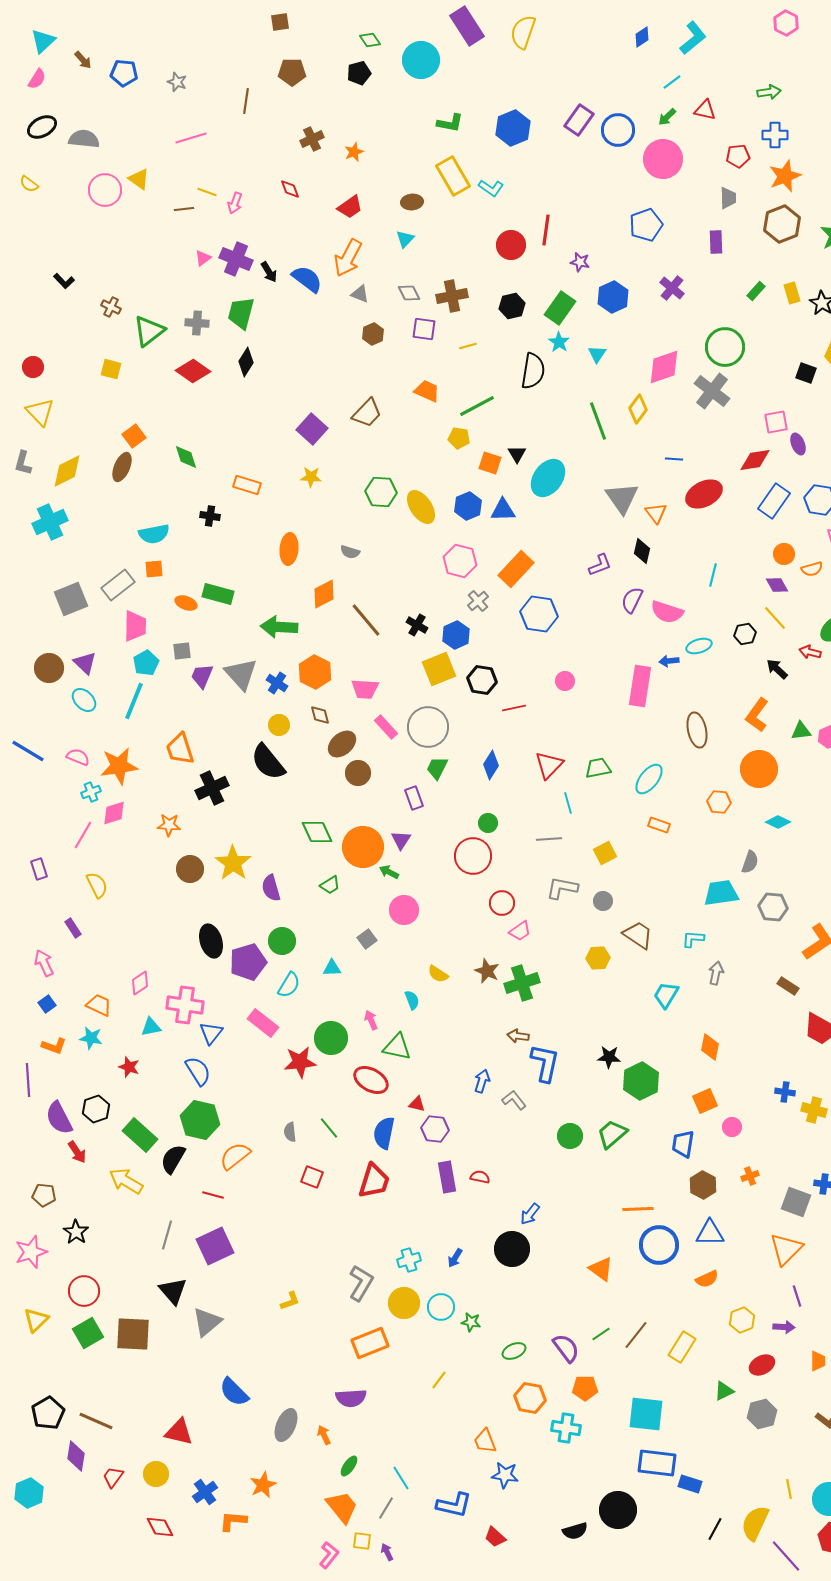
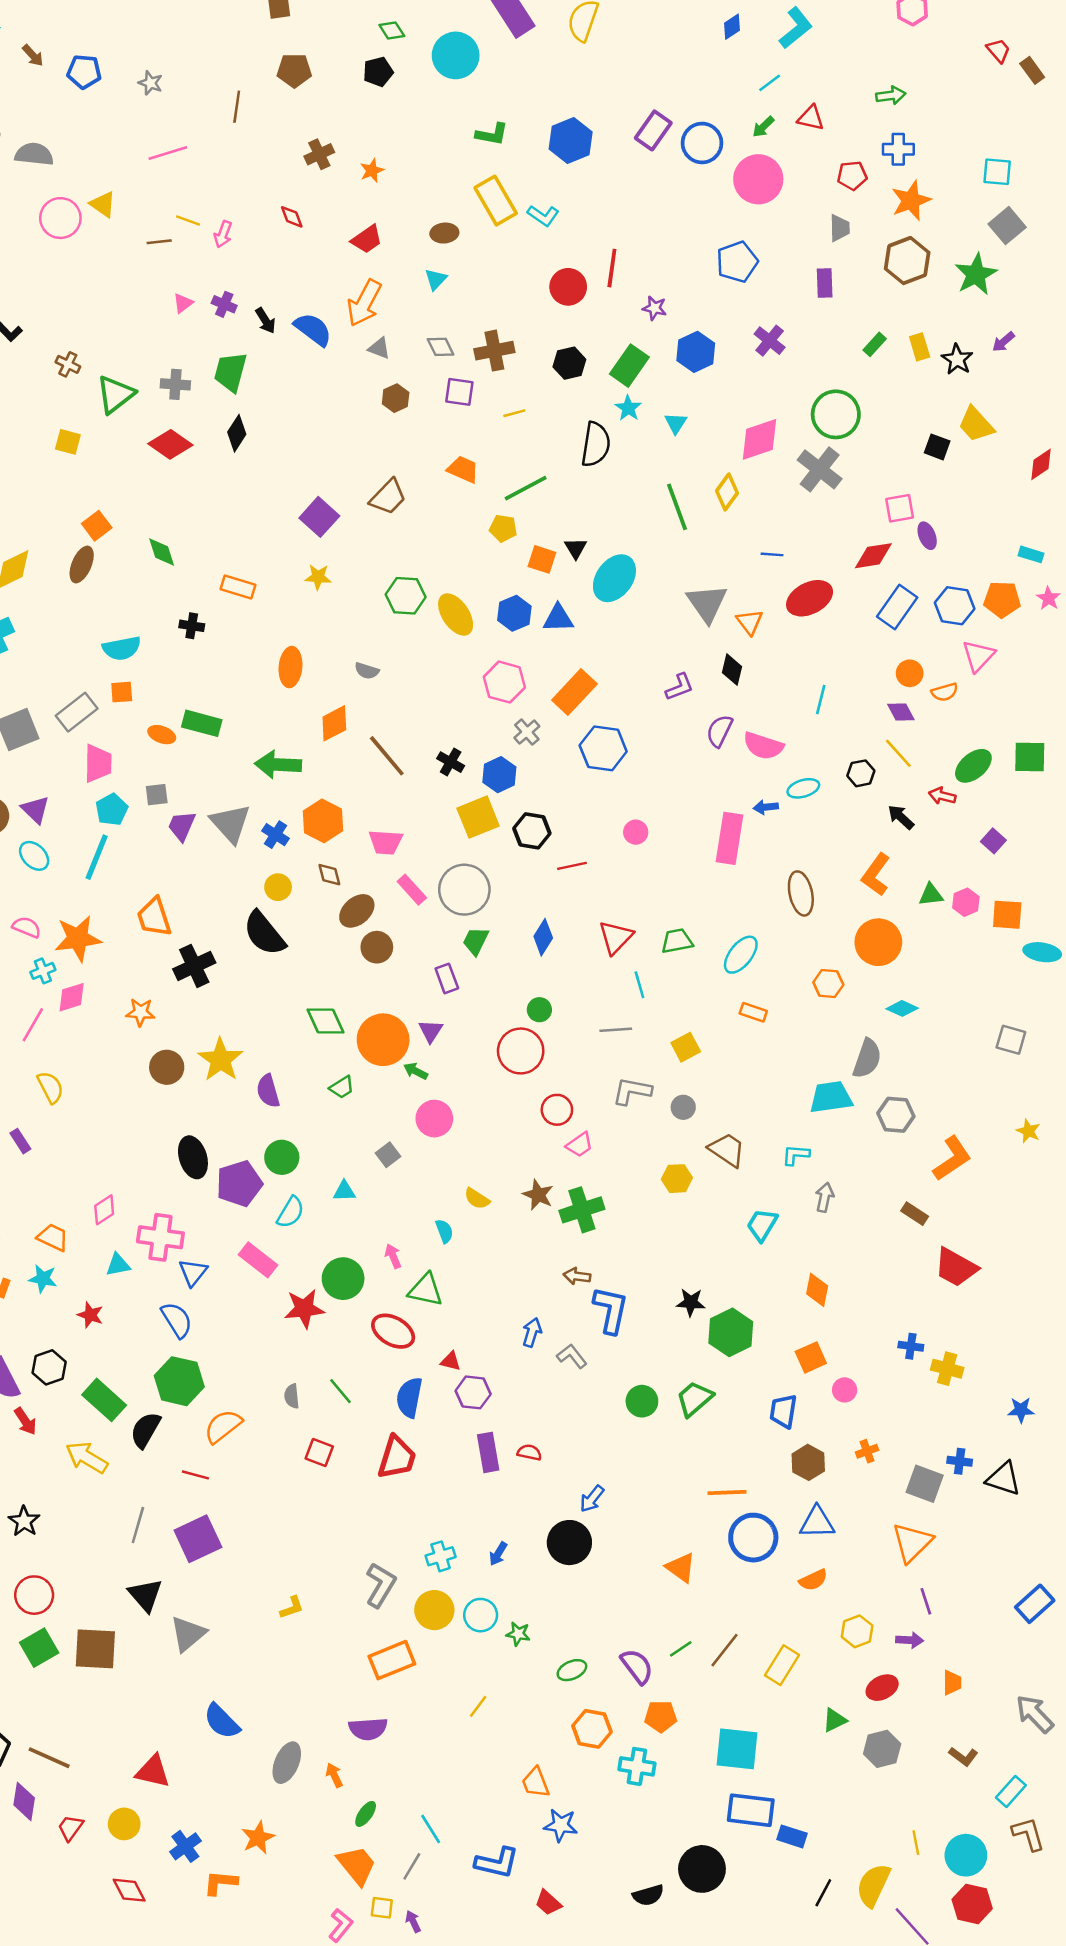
purple cross: (236, 259) -> (224, 304), size x0.6
gray semicircle: (750, 862) -> (867, 1058), size x1.4

